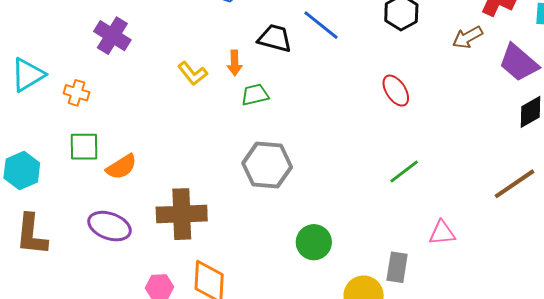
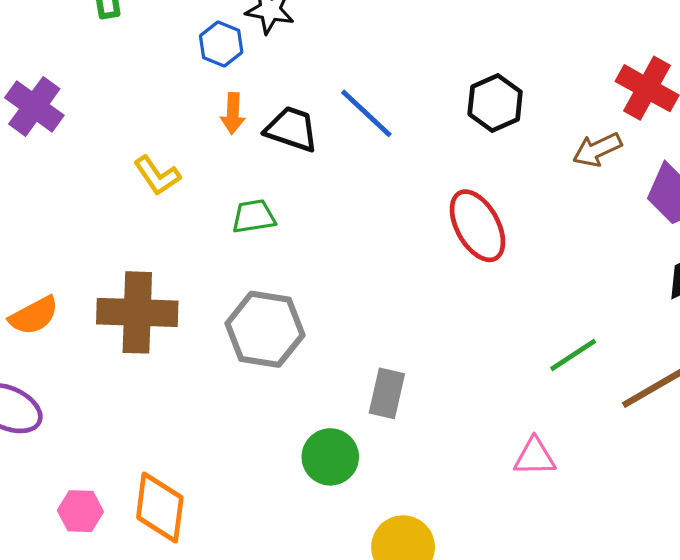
orange arrow: (235, 63) -> (233, 113), moved
red ellipse: (396, 91) -> (477, 226), size x1.4
green line: (404, 172) -> (573, 355), moved
brown cross: (182, 214) -> (137, 312), moved
gray rectangle: (397, 267) -> (387, 393), moved

